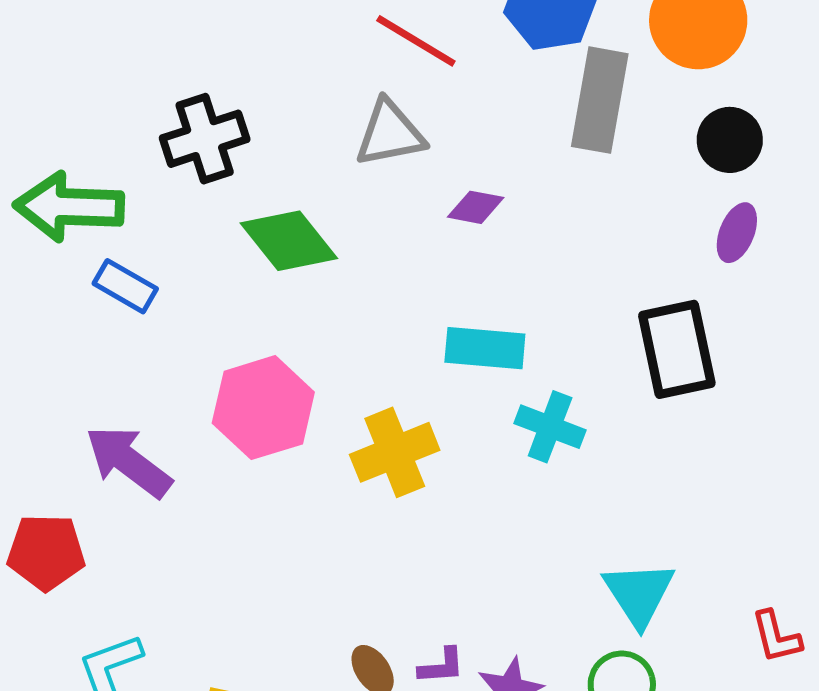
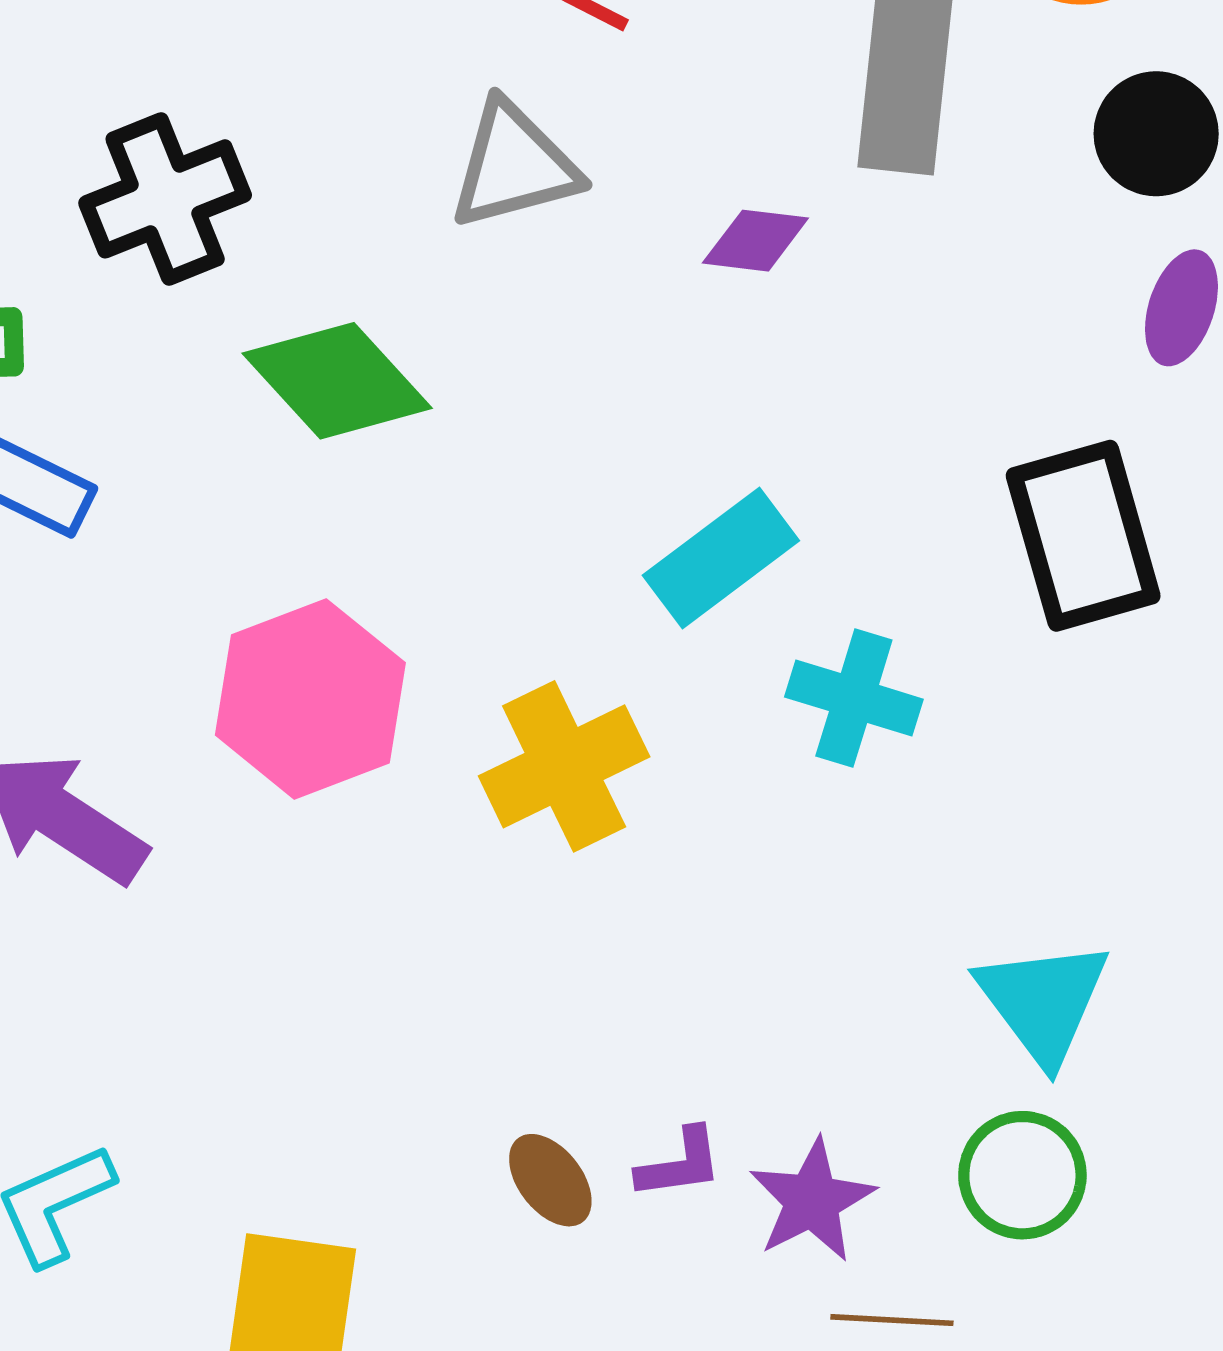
purple diamond: (476, 207) -> (755, 241), moved
cyan rectangle: (485, 348) -> (721, 558), turned -38

